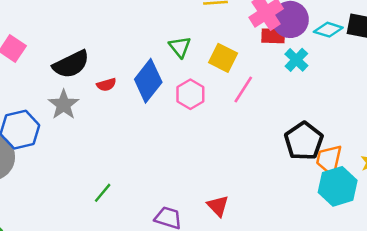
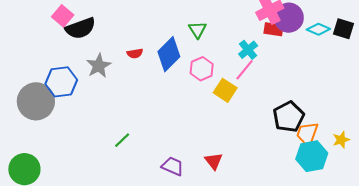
yellow square: (223, 58) -> (225, 90), moved
cyan cross: (296, 60) -> (248, 50), moved
black semicircle: (71, 64) -> (80, 28), moved

